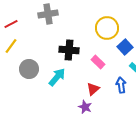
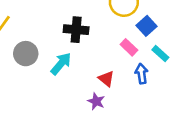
pink rectangle: (98, 62) -> (129, 47), moved
red triangle: (93, 89) -> (106, 79), turned -40

